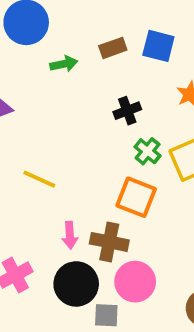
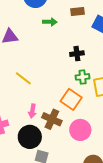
brown rectangle: (113, 48) -> (77, 12), moved
green cross: (148, 151) -> (83, 77), turned 32
pink circle: (135, 282) -> (80, 130), moved

